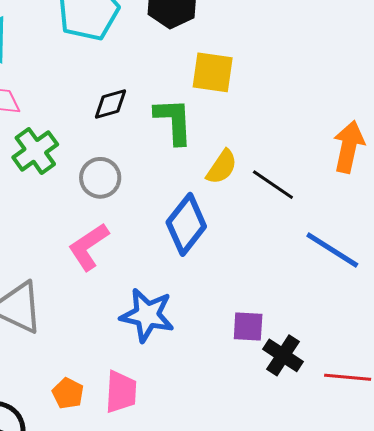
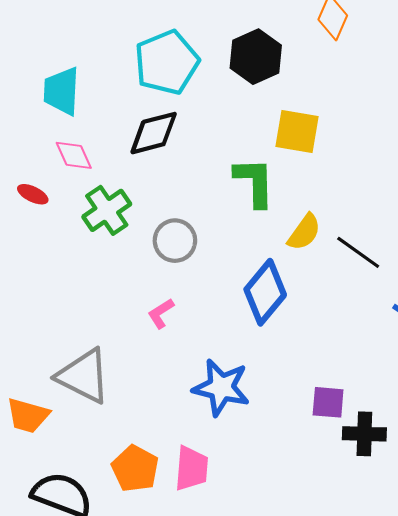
black diamond: (110, 104) -> (154, 133), moved, size x1.4
pink L-shape: (89, 247) -> (161, 313), size x0.6
black cross: (283, 355) -> (364, 434), turned -33
orange pentagon: (68, 393) -> (135, 469), size x1.4

